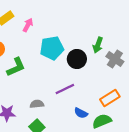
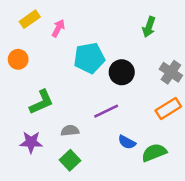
green arrow: (98, 45) -> (149, 27), moved
green L-shape: (16, 67) -> (41, 102), moved
orange rectangle: (110, 98) -> (168, 109), moved

